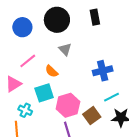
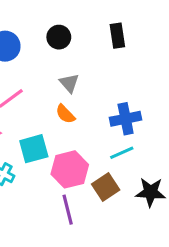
black circle: (57, 20) -> (59, 37), size x0.6
orange semicircle: (52, 71) -> (65, 114), moved
cyan line: (111, 97) -> (122, 153), moved

